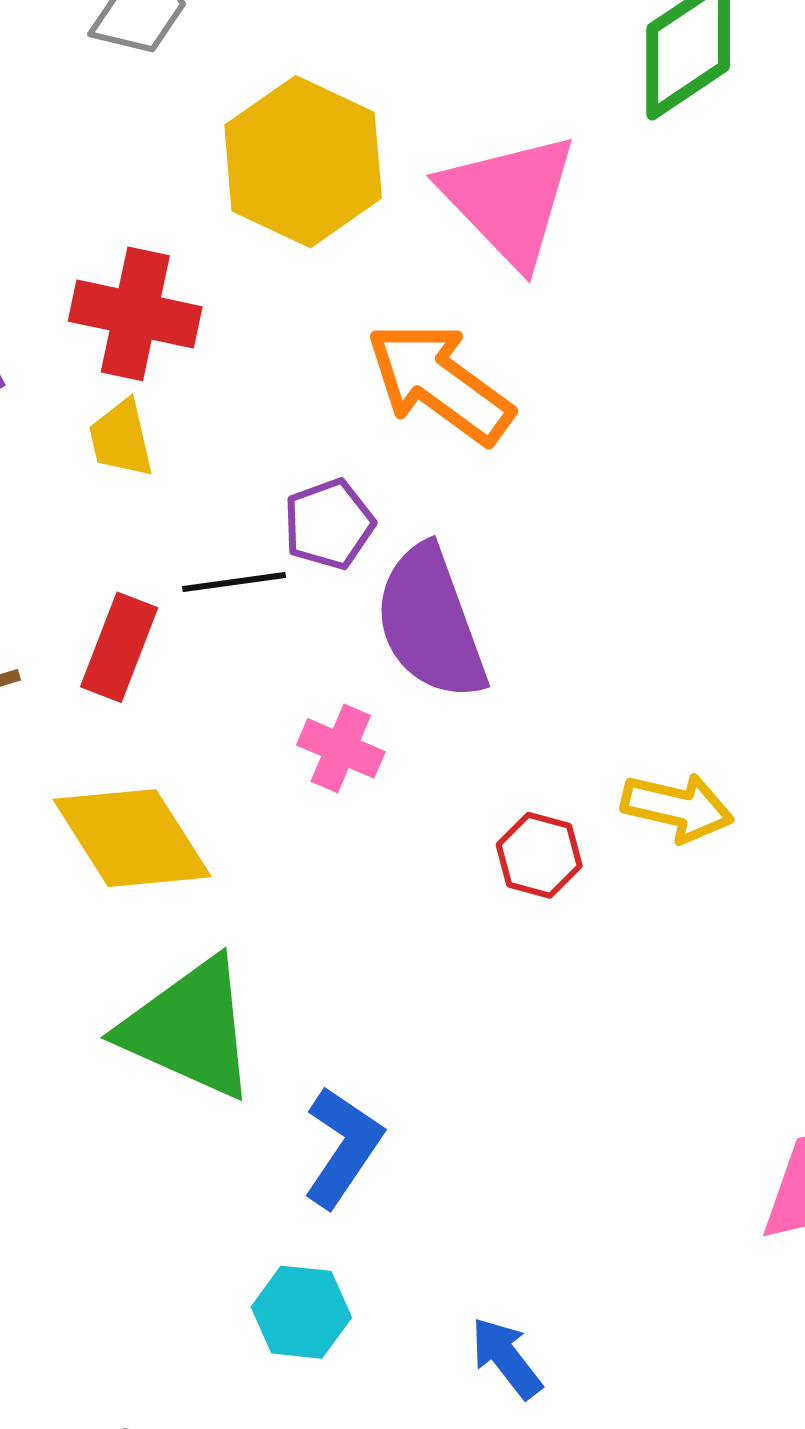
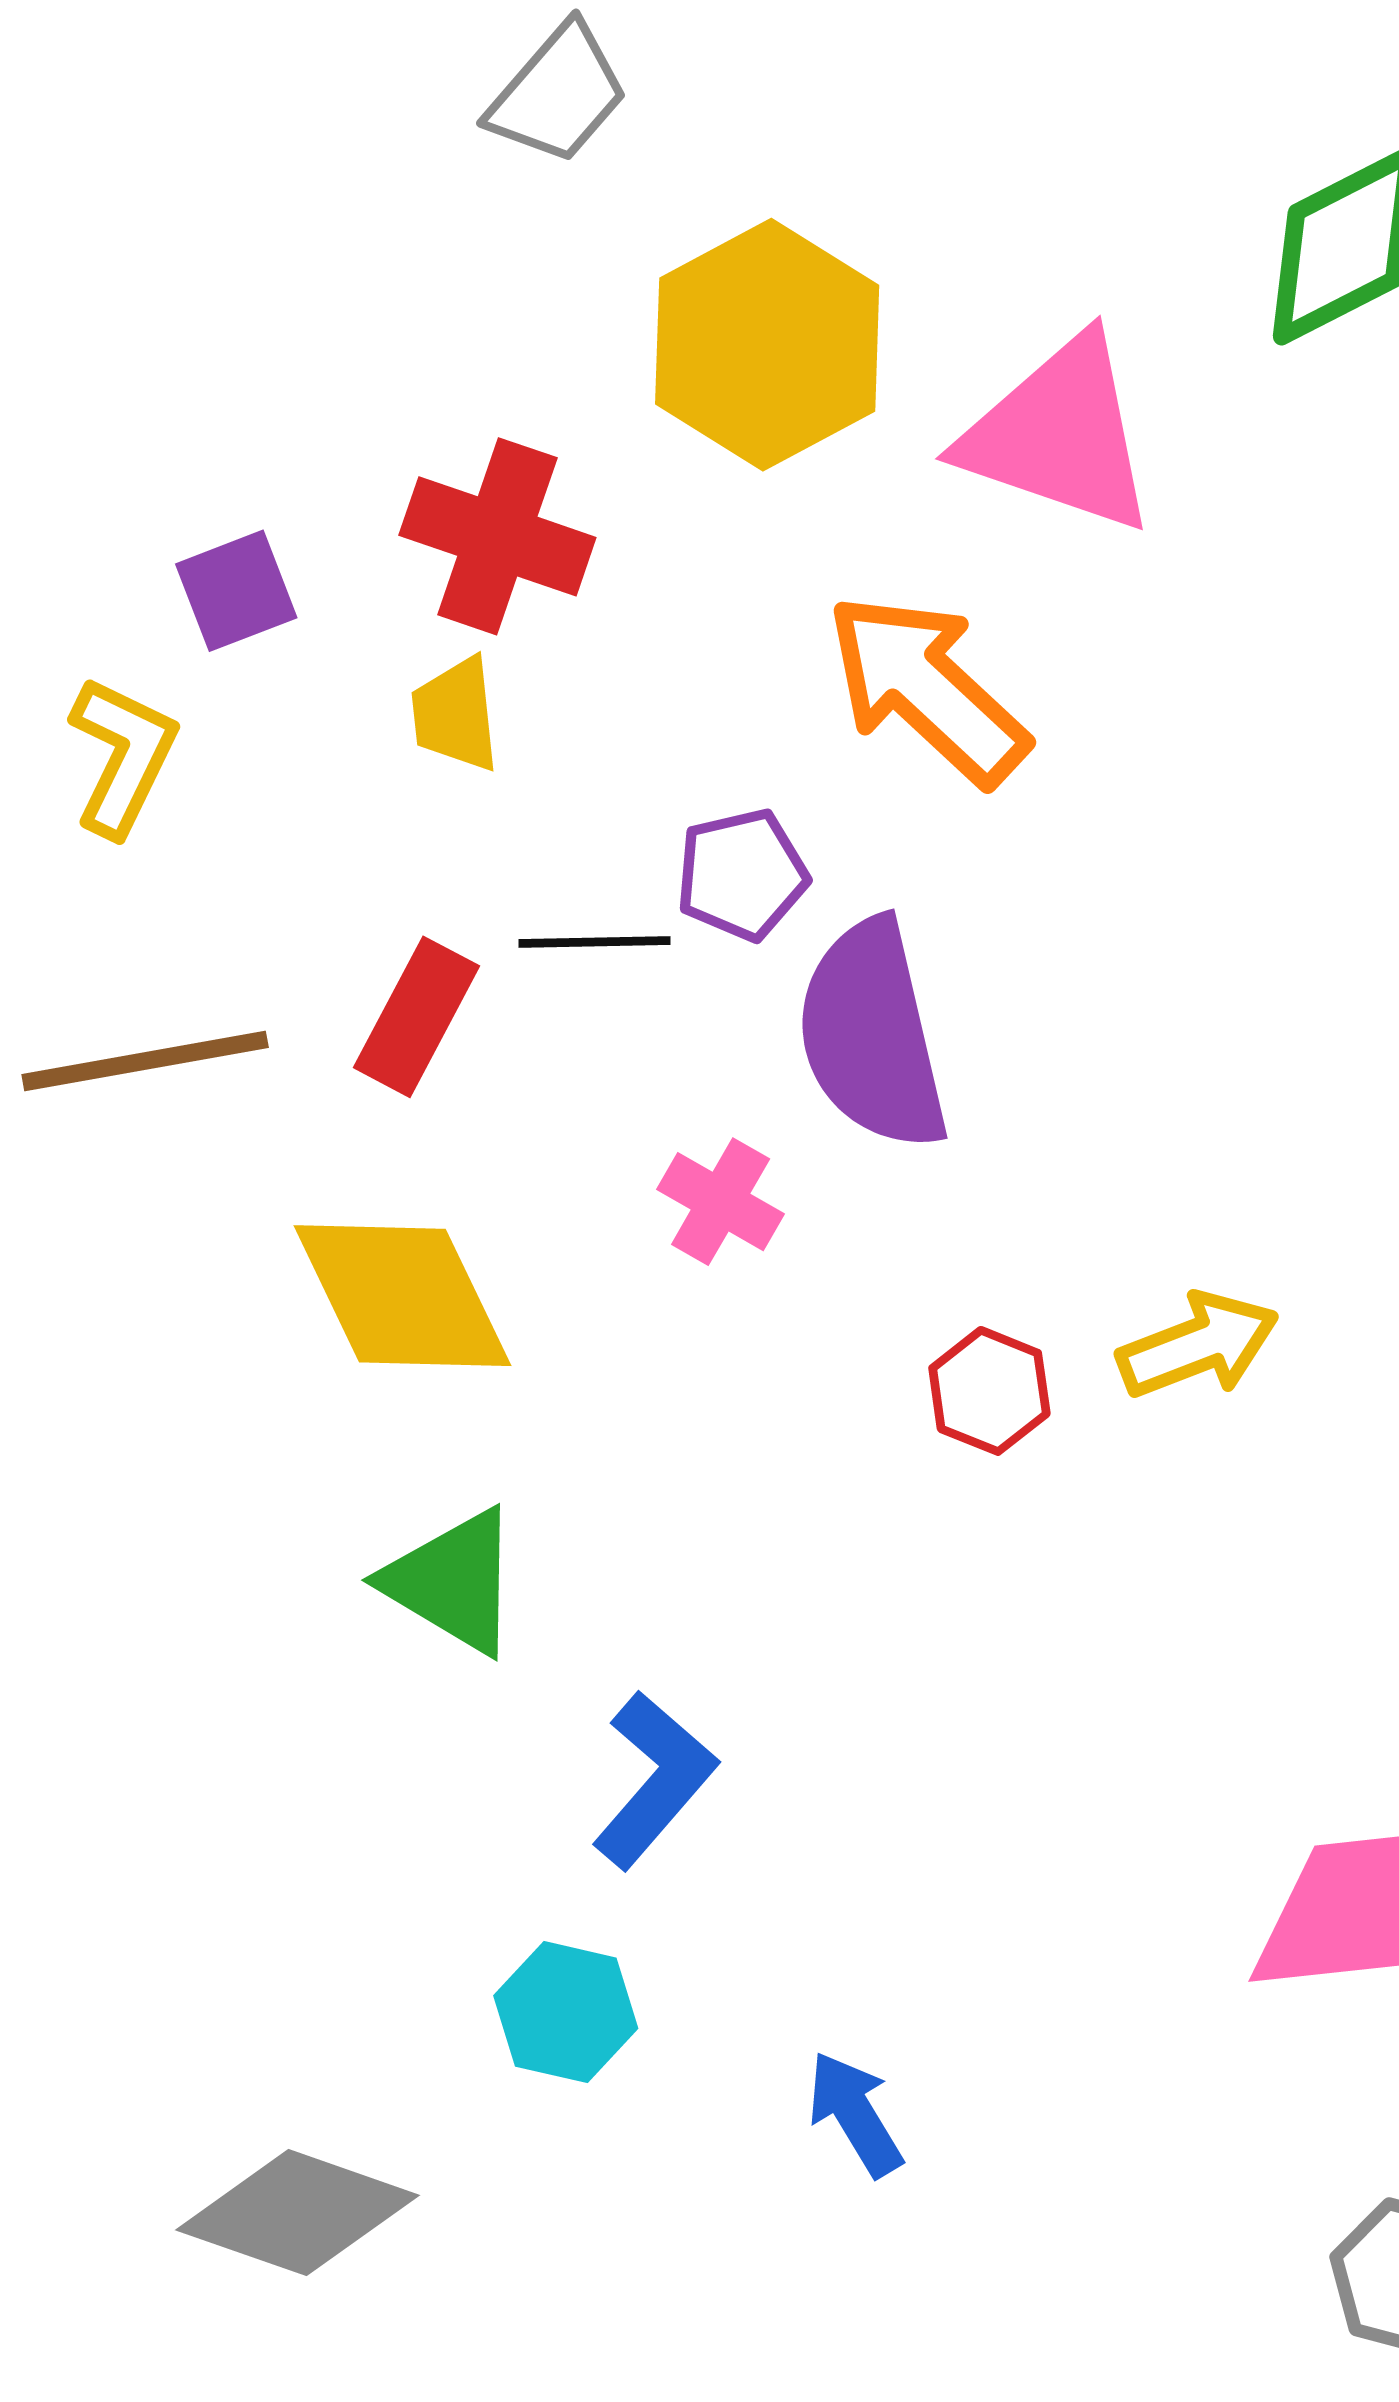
pink triangle: (509, 199) -> (1059, 435), turned -34
yellow arrow: (677, 807) -> (1198, 1345), turned -41
green triangle: (189, 1029) -> (453, 1582), size x0.7

